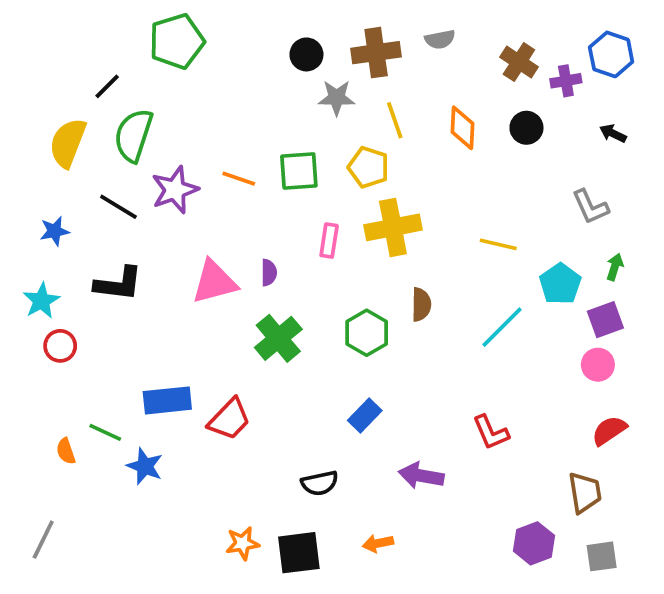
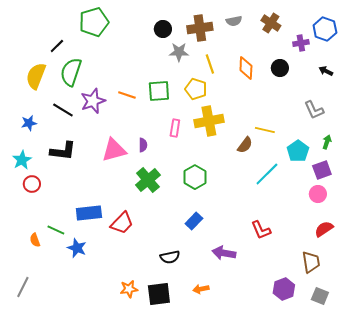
brown cross: (519, 62) -> (271, 23), moved
brown semicircle: (421, 305) -> (245, 145), moved, turned 36
gray square: (602, 556) -> (320, 296), turned 30

